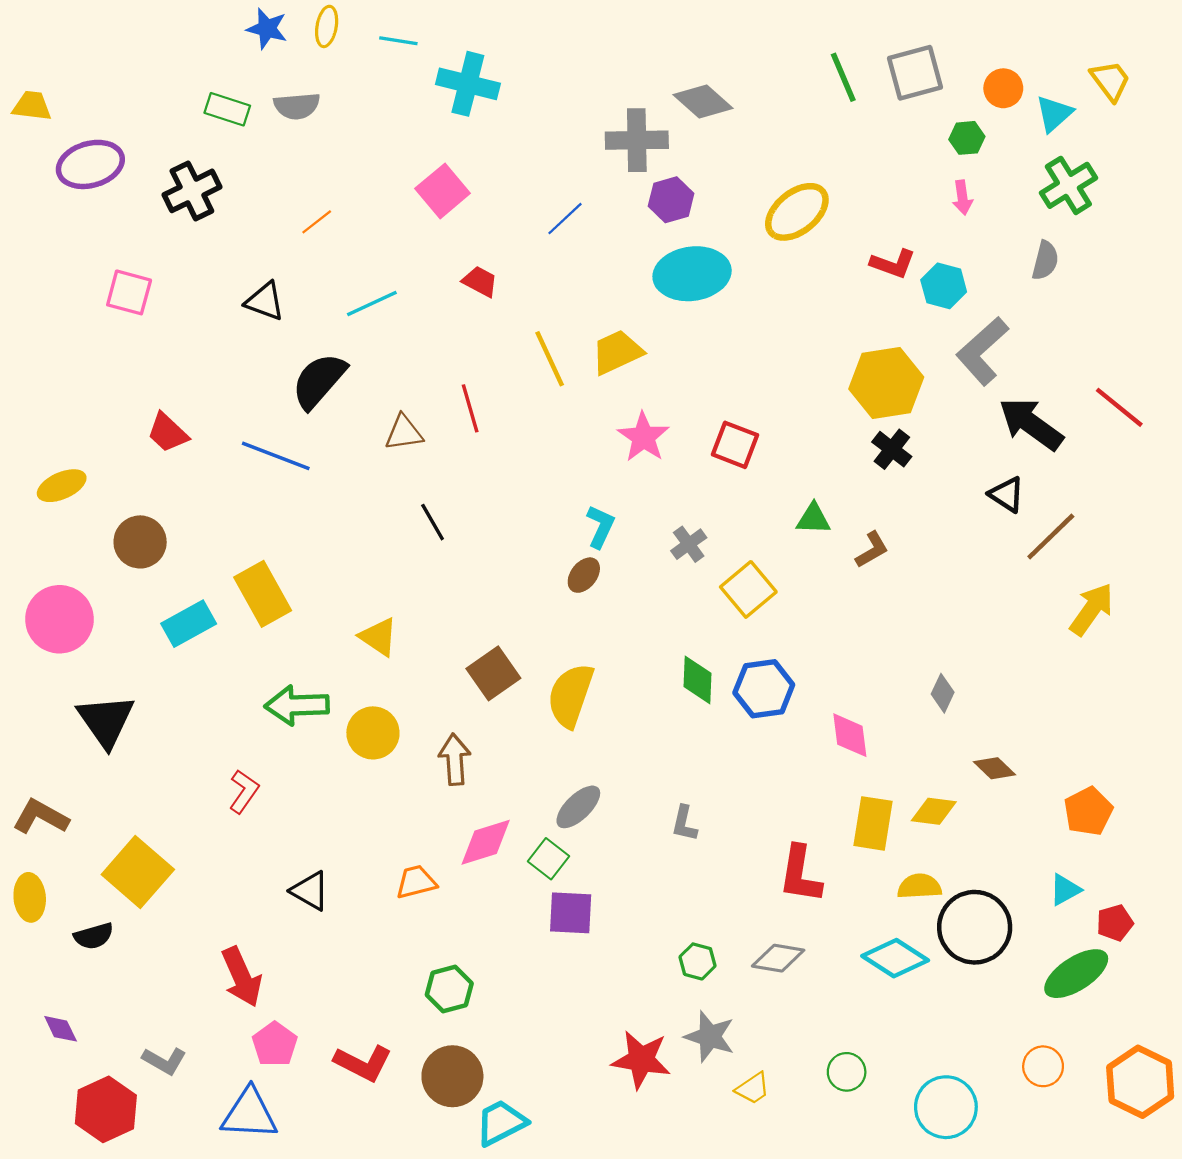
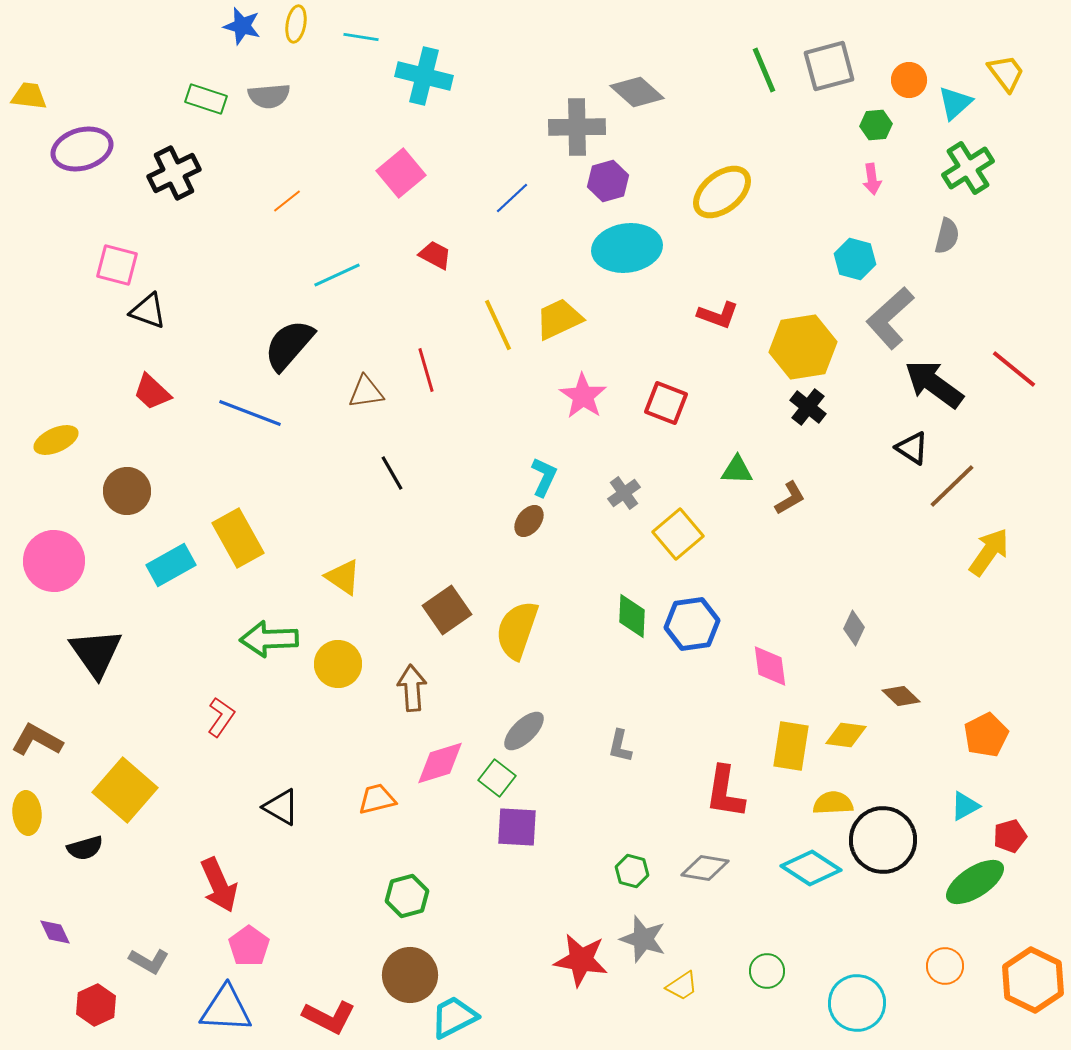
red L-shape: (893, 264) -> (718, 315), moved
black triangle: (265, 301) -> (148, 311), moved
red L-shape: (363, 1063) -> (329, 1017), moved
red hexagon: (106, 1109) -> (96, 1005), size x0.7

